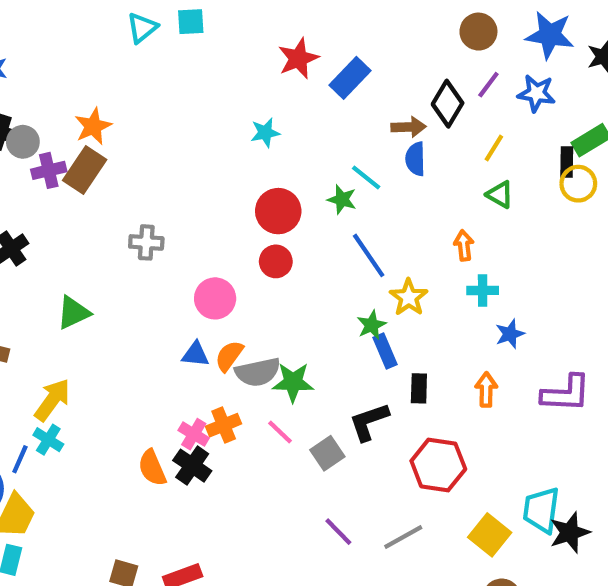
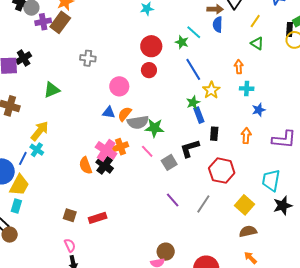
pink cross: (194, 434) -> (106, 150), size x1.5
cyan trapezoid: (541, 510) -> (271, 180), moved
gray line: (403, 537) -> (203, 204), turned -30

